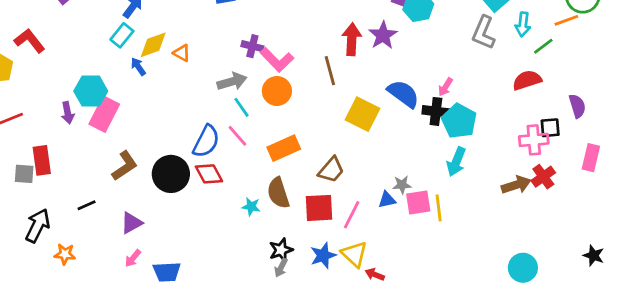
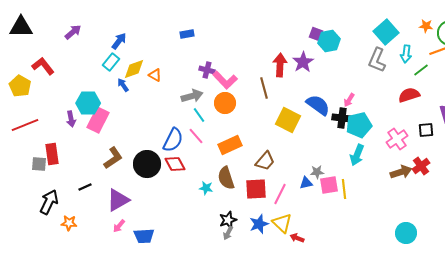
cyan pentagon: (459, 121) -> (359, 125), turned 30
pink cross: (534, 140) -> (397, 139), moved, turned -30
purple triangle: (131, 223) -> (118, 200), size x1.4

